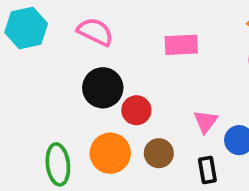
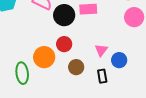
black circle: (103, 88) -> (64, 15), moved
orange circle: (110, 153) -> (44, 57), moved

